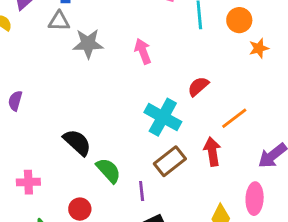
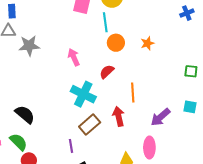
orange circle: (239, 20) -> (116, 43), moved
pink arrow: (143, 51) -> (74, 57), moved
orange line: (234, 118) -> (133, 93), turned -54
green semicircle: (108, 170) -> (19, 142), moved

